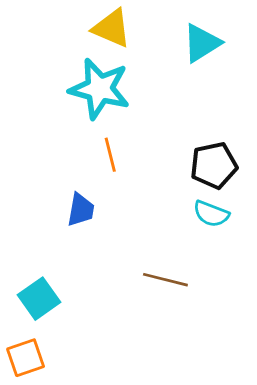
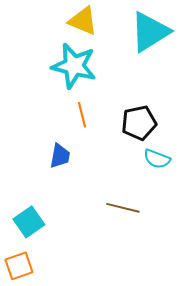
cyan triangle: (202, 43) -> (150, 32), size x1.4
black pentagon: (214, 165) -> (139, 123), moved

